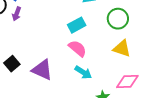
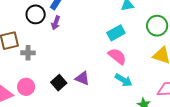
black square: (12, 64) -> (59, 83), moved
purple triangle: (42, 70) -> (82, 78), size x0.7

